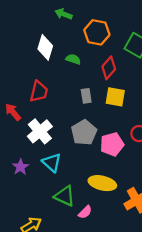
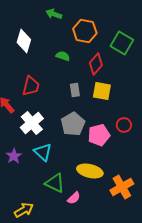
white diamond: (45, 47) -> (24, 41), moved

